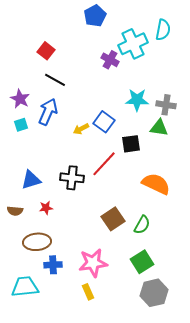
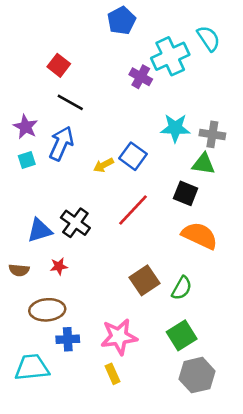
cyan semicircle: (163, 30) -> (209, 38), turned -45
black square: (131, 144) -> (186, 193), moved, turned 30
black cross: (72, 178) -> (75, 223), moved, turned 30

